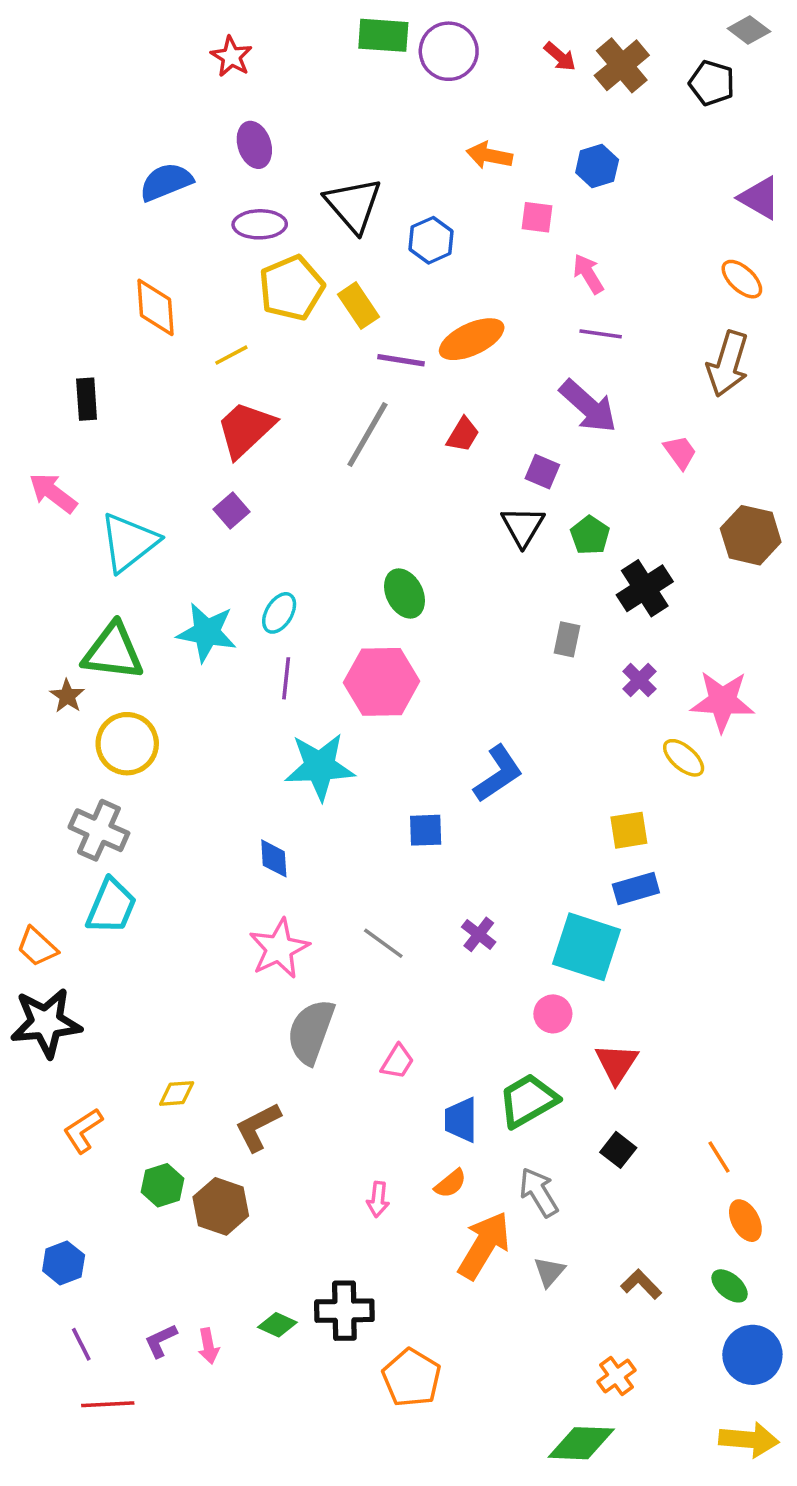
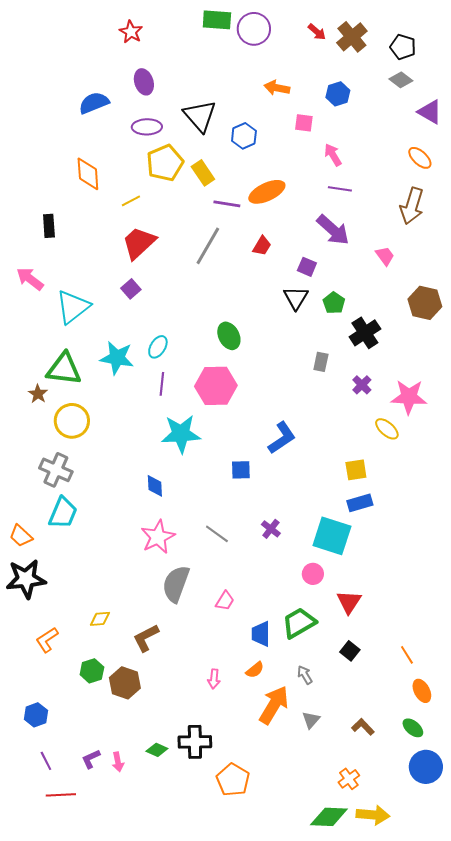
gray diamond: (749, 30) -> (401, 80), moved
gray arrow: (539, 1192) -> (305, 675), size x0.7
yellow arrow: (749, 1440) -> (373, 815), moved

